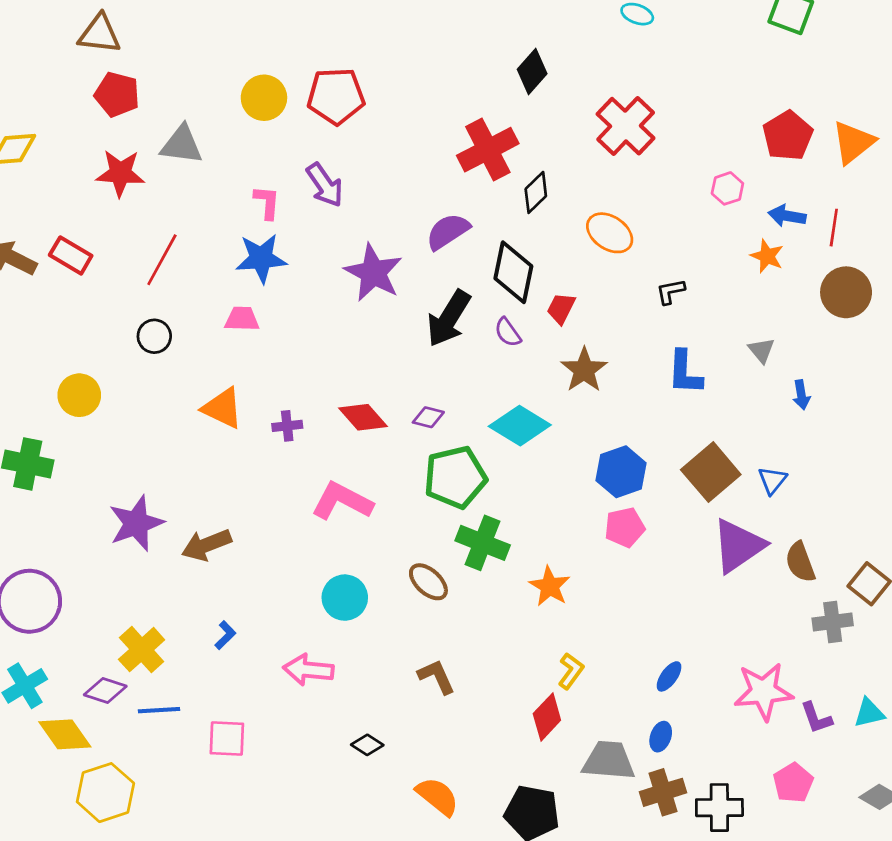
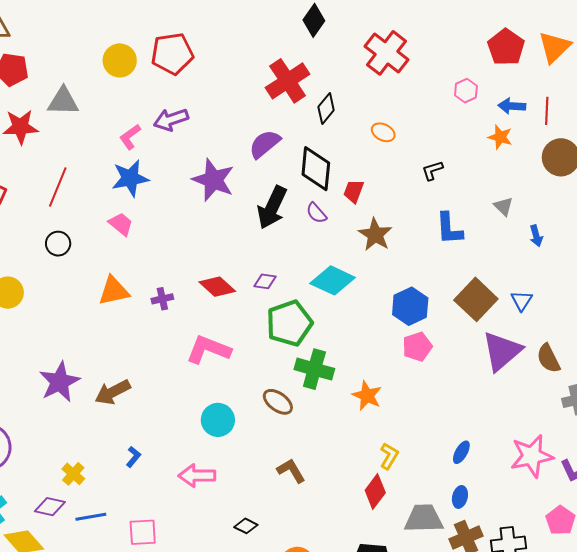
purple arrow: (325, 185) -> (171, 120), turned 112
pink L-shape: (267, 202) -> (130, 137), turned -124
orange ellipse: (610, 233) -> (383, 132), size x0.7
pink trapezoid: (242, 319) -> (121, 224), turned 44
orange triangle: (223, 408) -> (114, 291), turned -32
yellow cross: (142, 650) -> (73, 474), size x0.7

